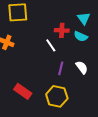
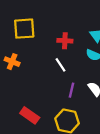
red cross: (62, 30) -> (65, 41), moved

